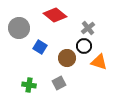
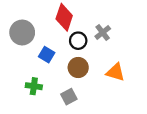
red diamond: (55, 15) -> (64, 17), turned 70
black circle: (84, 46) -> (78, 41), moved
green cross: (29, 85) -> (34, 86), moved

